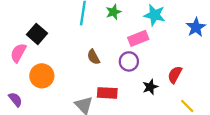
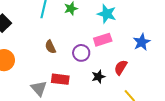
blue star: (196, 27) -> (142, 42), moved
pink rectangle: (138, 38) -> (103, 40), moved

